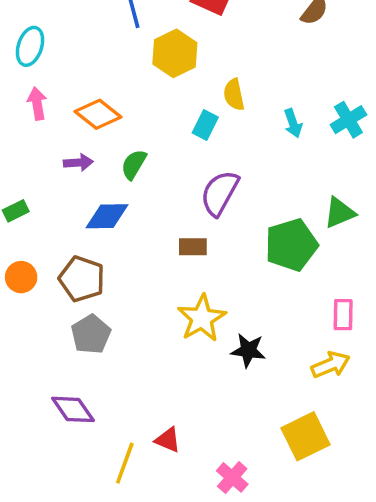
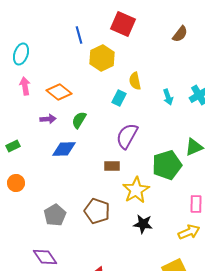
brown pentagon: (82, 279) -> (97, 211), moved
yellow star: (202, 318) -> (136, 190), moved

